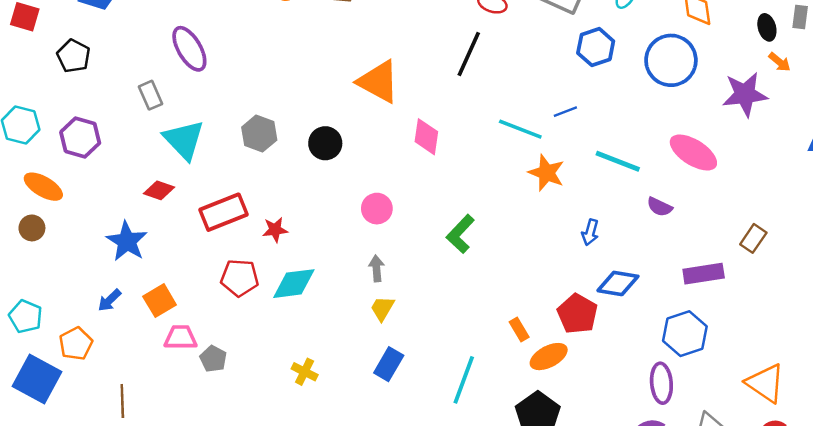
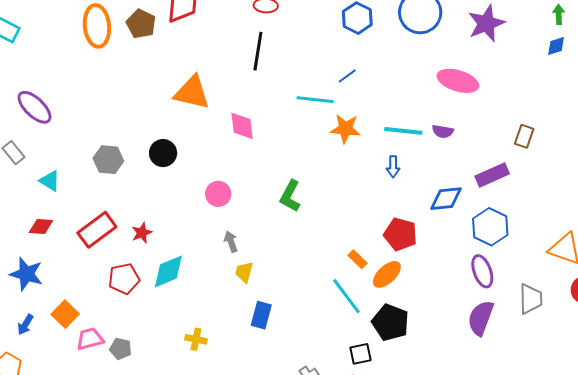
cyan triangle: (184, 140) -> (50, 181), size x0.6
cyan line: (618, 161) -> (403, 131), moved
blue diamond: (618, 283) -> (446, 199), moved
cyan line: (464, 380) -> (346, 296), moved, turned -42

